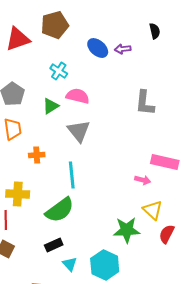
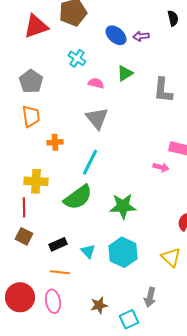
pink semicircle: (78, 96) -> (96, 83), size x0.7
green triangle: (51, 106) -> (125, 73), moved
cyan line: (72, 175) -> (90, 162), turned 32
yellow triangle: (153, 210) -> (171, 257), moved
green star: (127, 230) -> (123, 206), moved
black rectangle: (54, 245) -> (58, 244), moved

